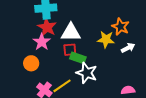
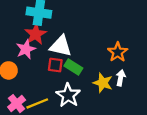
yellow star: (106, 39) -> (103, 83), moved
white arrow: (128, 48) -> (121, 78), turned -64
green rectangle: (78, 58) -> (73, 67), moved

